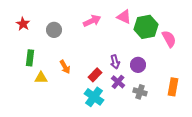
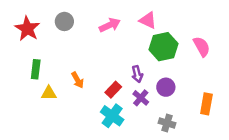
red star: (23, 24) -> (27, 29), size x1.5
green hexagon: (146, 27) -> (163, 47), moved
gray circle: (54, 30) -> (64, 21), moved
purple circle: (138, 65) -> (166, 87), moved
gray cross: (140, 92) -> (167, 123), moved

